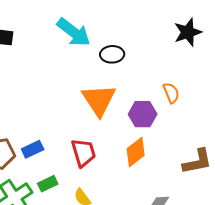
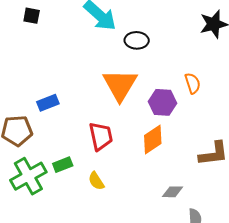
blue rectangle: (33, 149) -> (48, 103), moved

